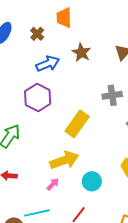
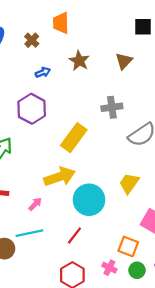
blue arrow: (48, 64) -> (43, 72), size x0.6
cyan circle: (92, 181) -> (89, 200), size x1.5
pink arrow: (53, 184) -> (35, 204), moved

